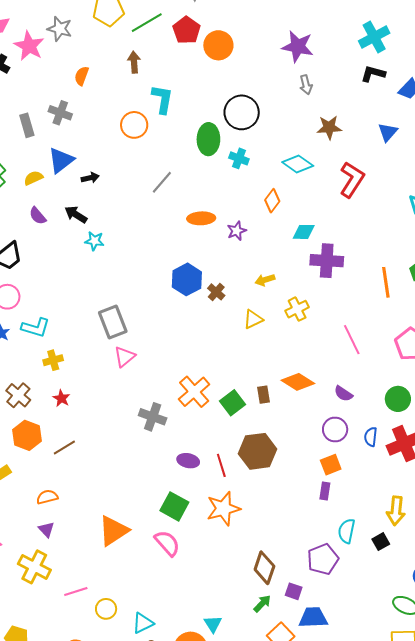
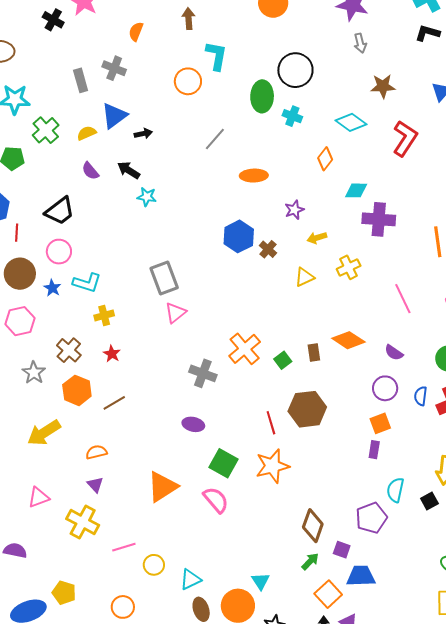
purple star: (237, 231) -> (294, 210), moved
green square: (232, 403) -> (283, 360), size x0.7
purple ellipse: (188, 461) -> (193, 424), moved

